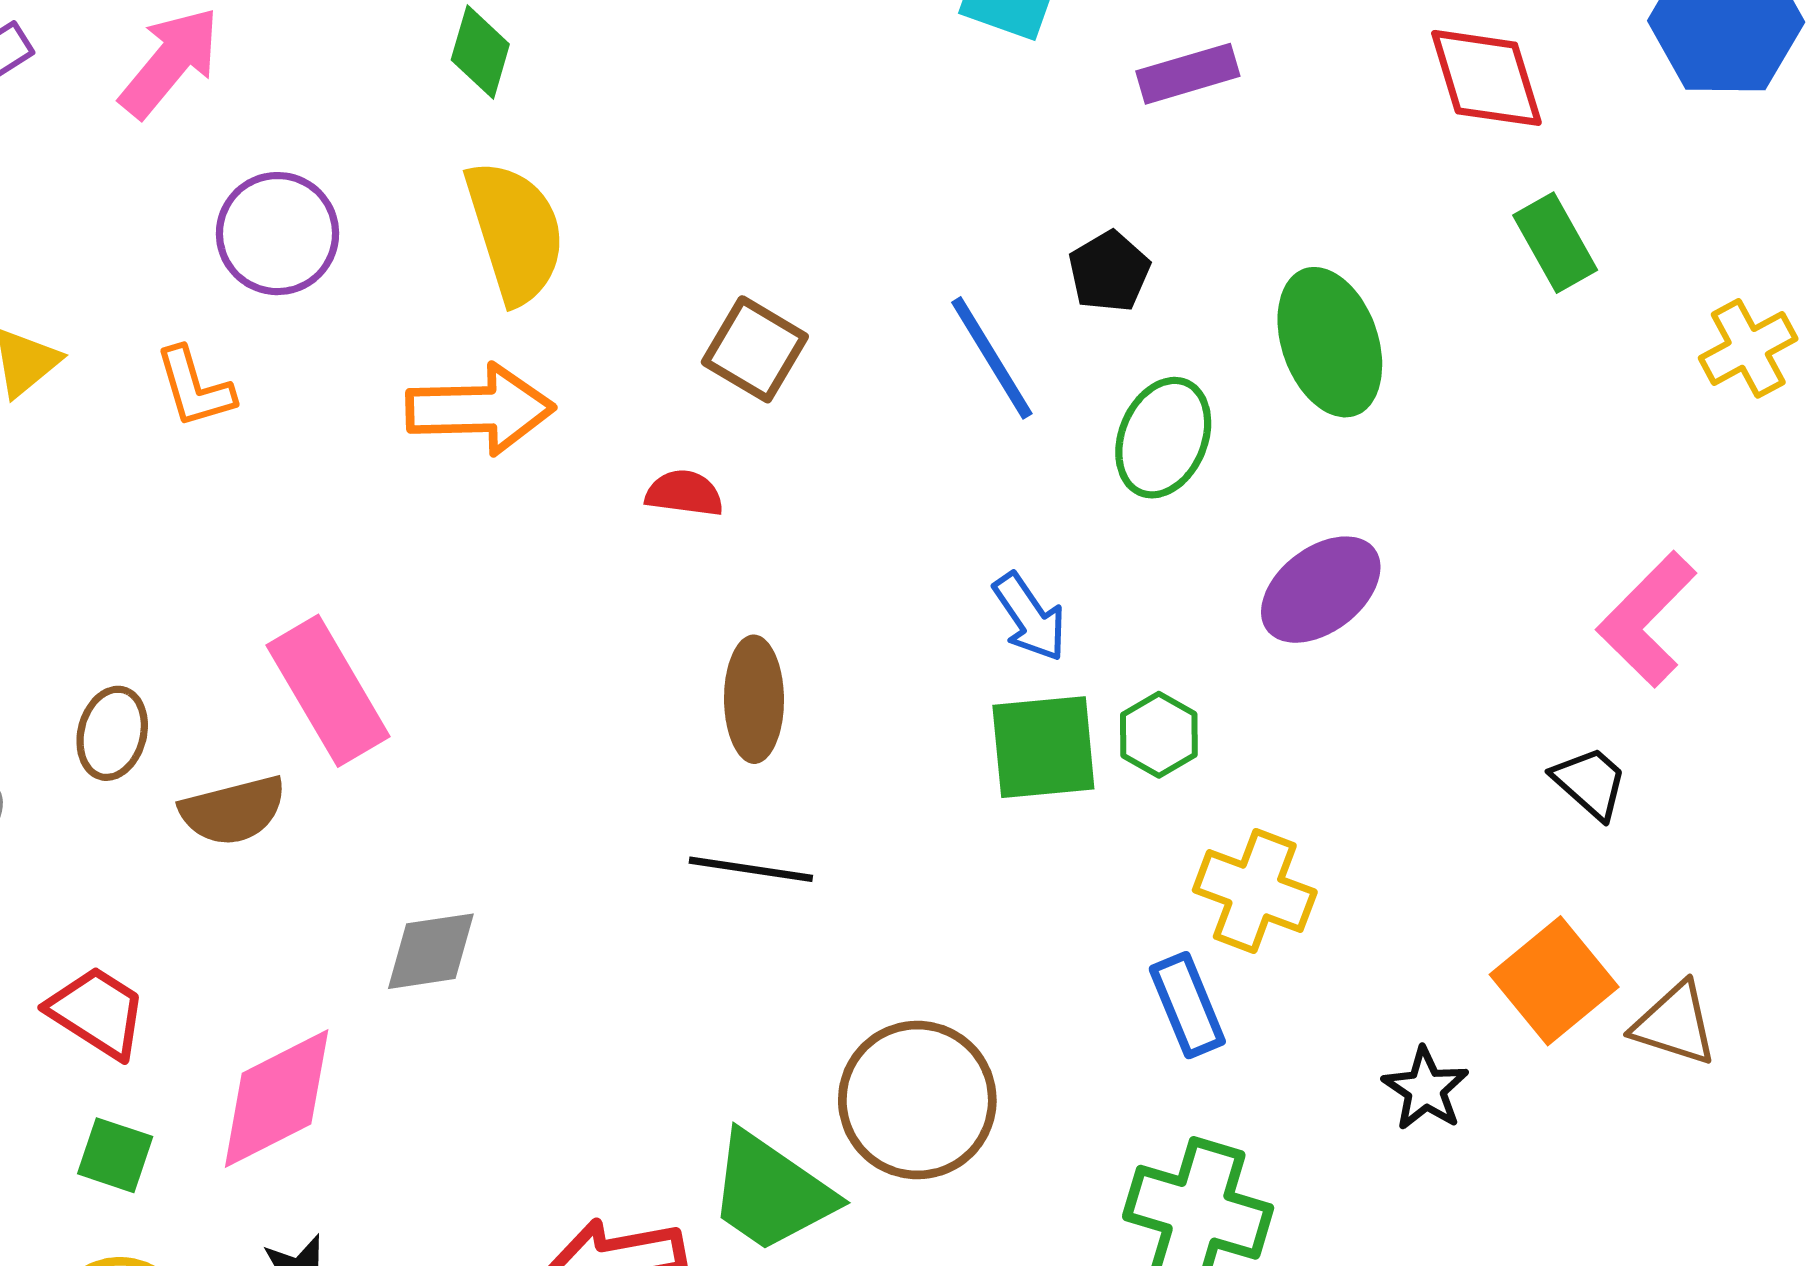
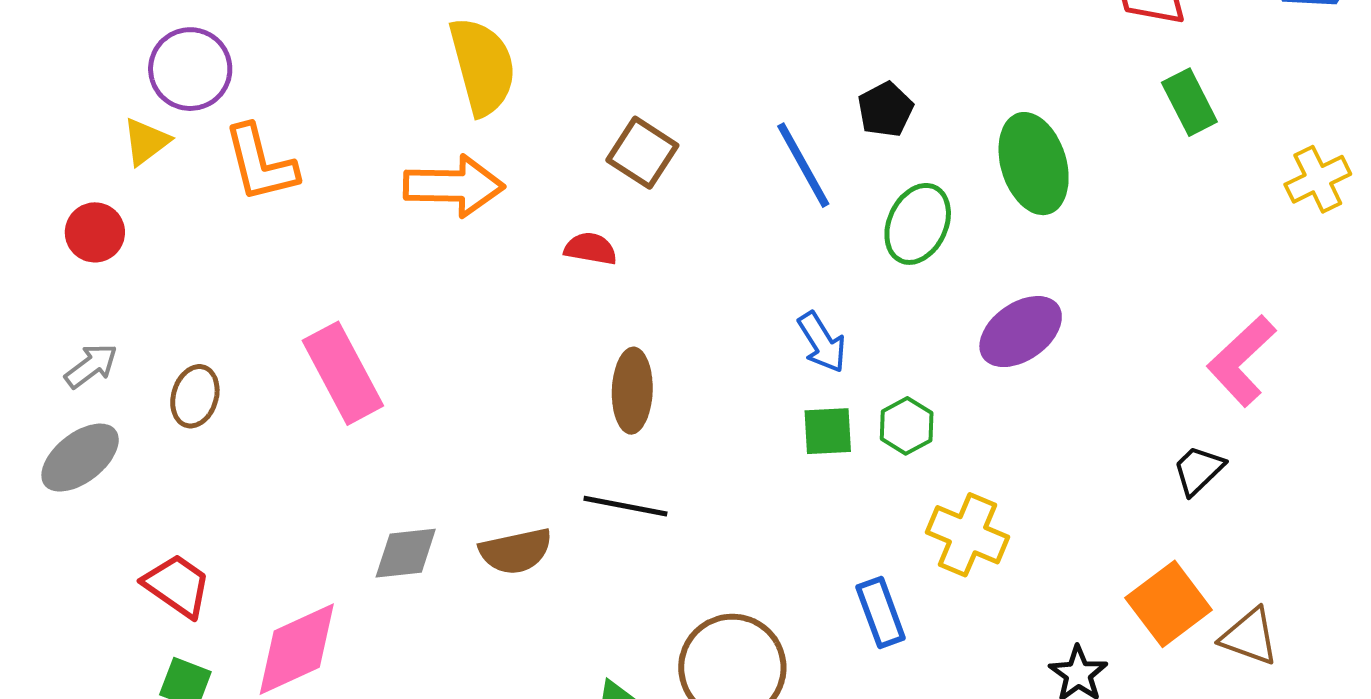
purple circle: (277, 234) -> (190, 69), moved
orange L-shape: (195, 388) -> (260, 163), size x1.4
green square: (1043, 747) -> (828, 431), size x0.7
black trapezoid: (1590, 783) -> (1198, 470), turned -88
brown semicircle: (233, 810) -> (516, 551), moved
blue rectangle: (1187, 1005) -> (881, 613), moved

